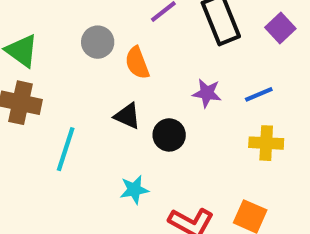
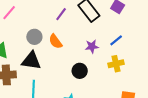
black triangle: (127, 116) -> (31, 61), moved, size x1.5
yellow cross: (266, 143) -> (116, 64), moved

